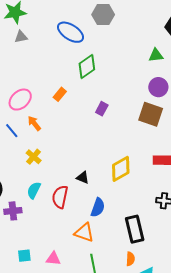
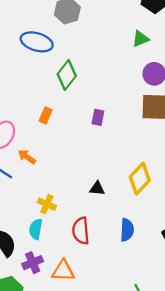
yellow cross: (34, 157) -> (47, 204), moved
black triangle: (83, 177) -> (97, 189), moved
cyan semicircle: (34, 190) -> (36, 229), moved
orange triangle: (84, 233) -> (63, 271), moved

